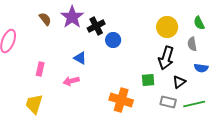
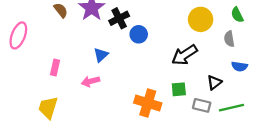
blue triangle: (80, 58) -> (101, 55), turned 48
black arrow: (166, 58) -> (185, 55), moved, turned 40
green square: (148, 80) -> (179, 89), moved

